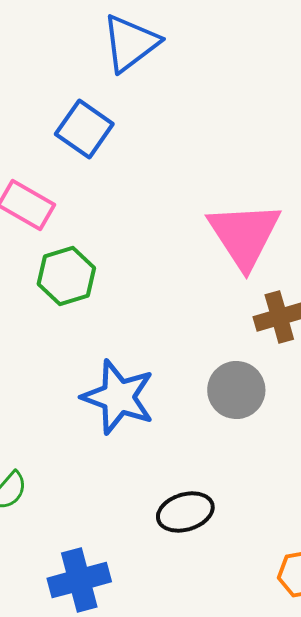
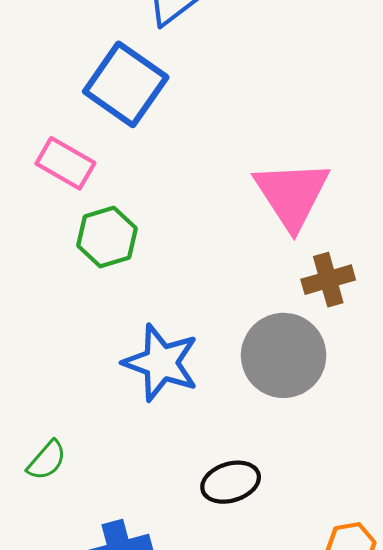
blue square: (84, 129) -> (126, 84), size x1.4
gray circle: (236, 390) -> (284, 355), size x1.4

